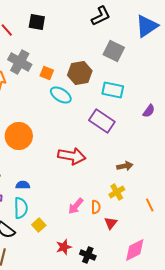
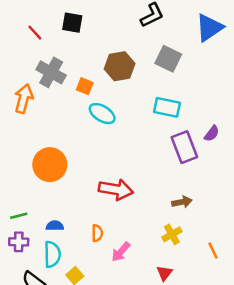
brown hexagon: (80, 73) -> (120, 66), moved
purple rectangle: (102, 121) -> (184, 147), moved, turned 35
orange semicircle: (96, 207) -> (97, 233), moved

